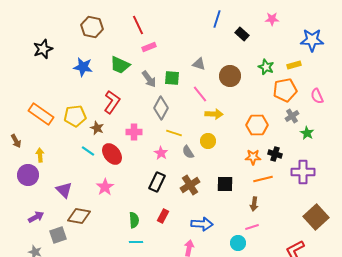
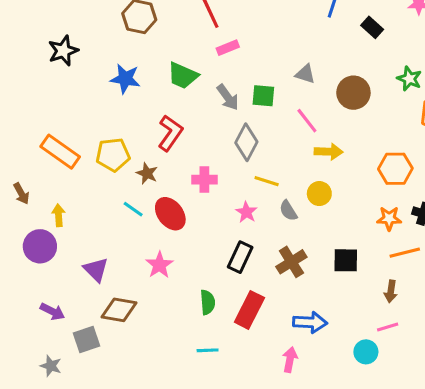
red rectangle: (163, 216) -> (249, 310), size x1.6
purple arrow: (36, 217) -> (52, 312), turned 56
green semicircle: (134, 220) -> (208, 302), moved

